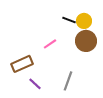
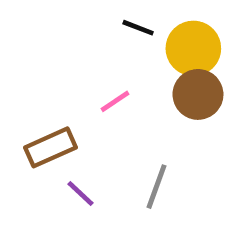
black line: (69, 20) -> (138, 28), moved
yellow circle: (84, 21) -> (193, 48), size x1.5

